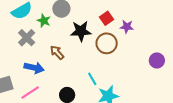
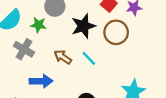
cyan line: (92, 79) -> (89, 58), moved

